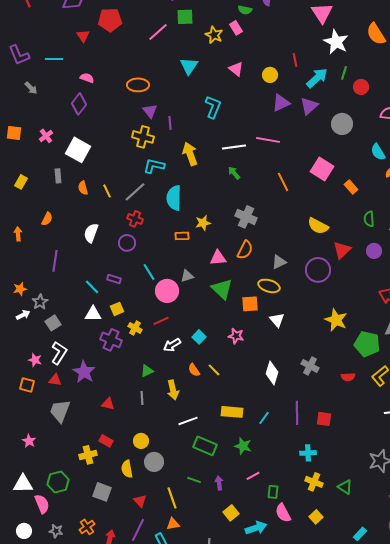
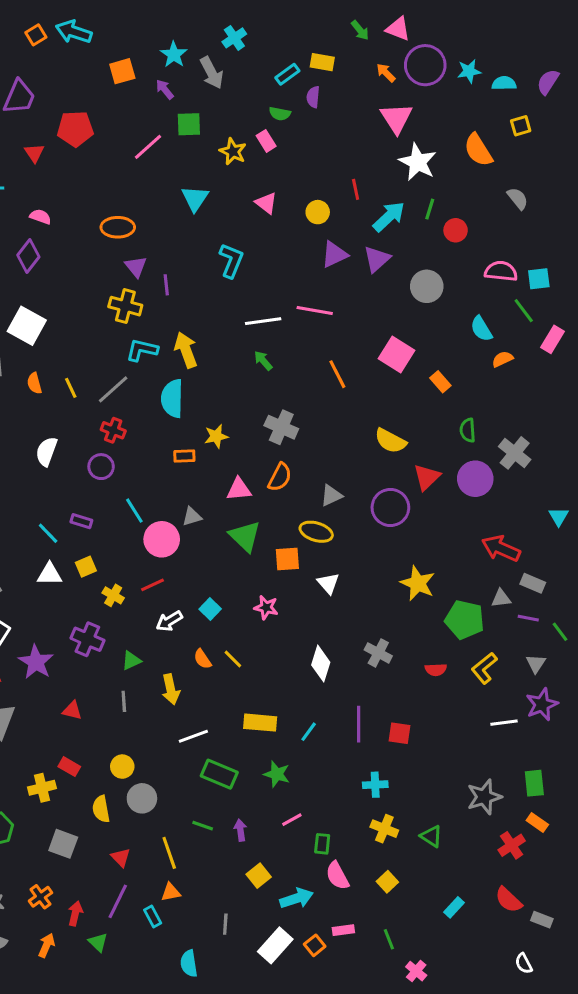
yellow arrow: (190, 154) -> (186, 350), moved
purple circle: (374, 251) -> (475, 479), size x1.5
purple cross: (111, 340) -> (87, 639), moved

